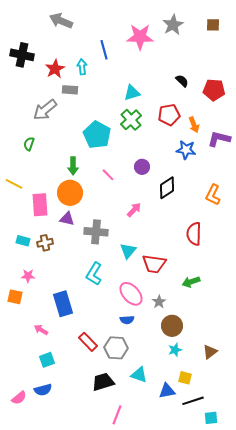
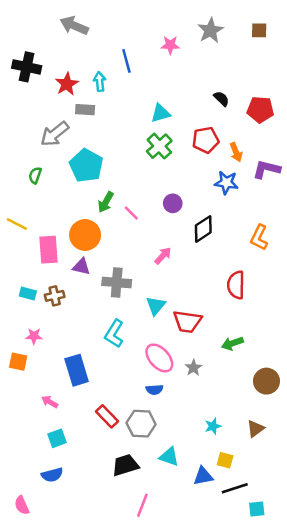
pink star: (140, 37) -> (170, 45), size x0.6
cyan pentagon: (97, 135) -> (86, 166), moved
green arrow: (73, 166) -> (106, 202), moved, turned 30
brown circle: (172, 326) -> (266, 381), moved
pink semicircle: (19, 398) -> (22, 505), moved, turned 105

